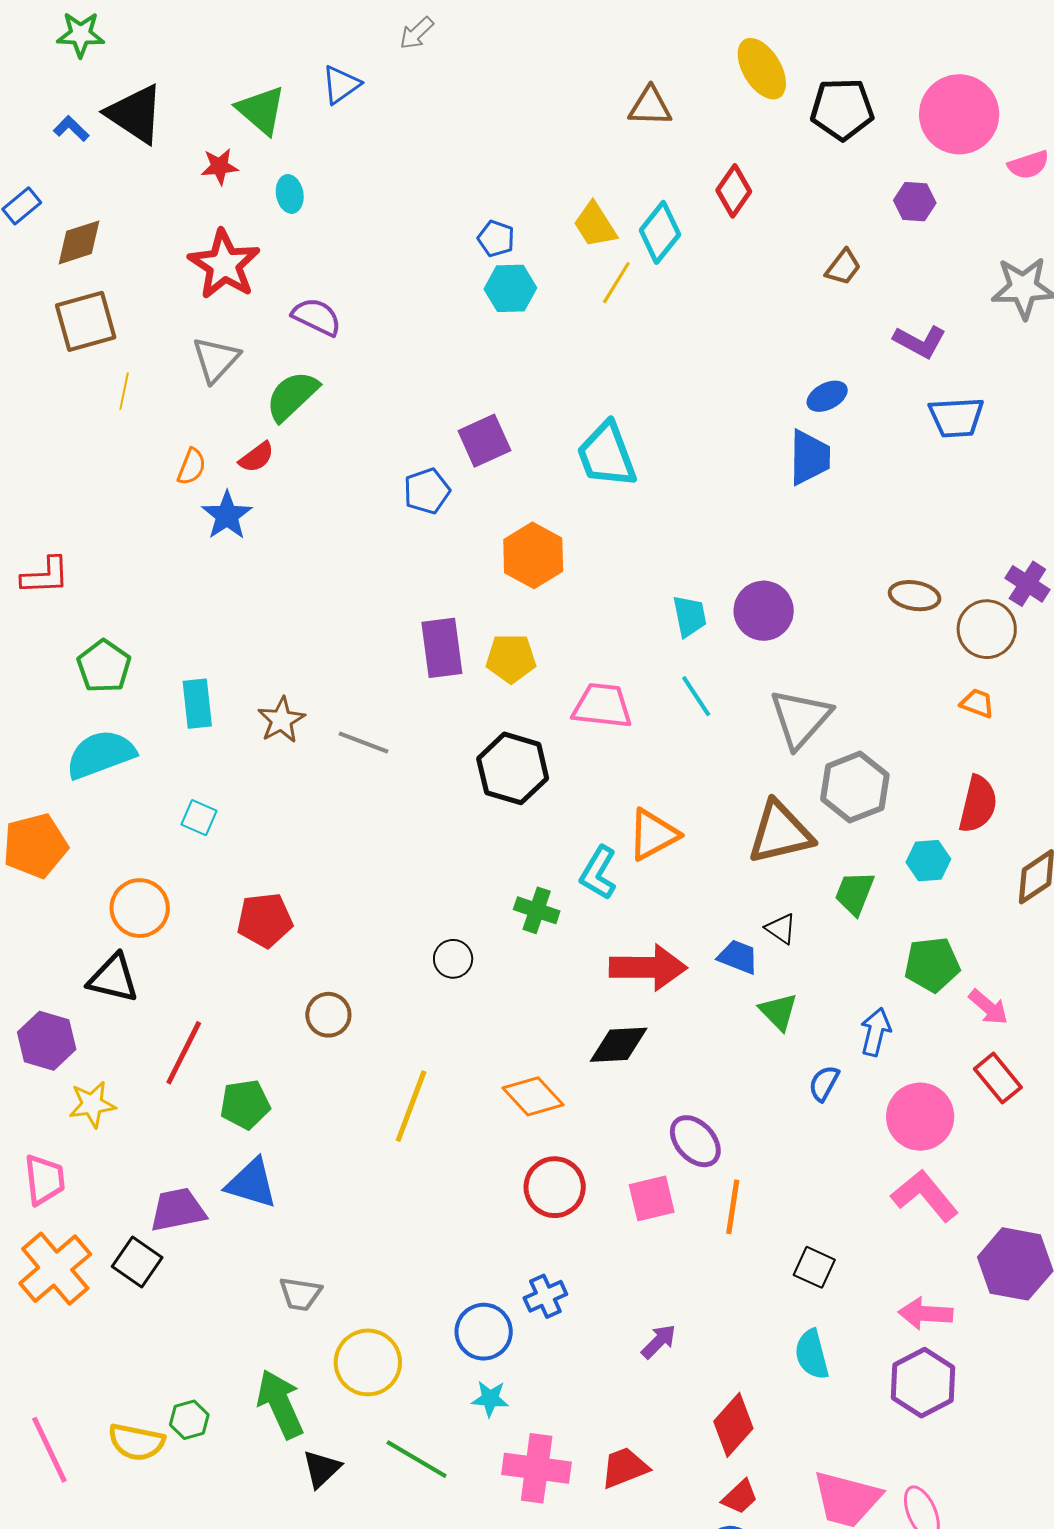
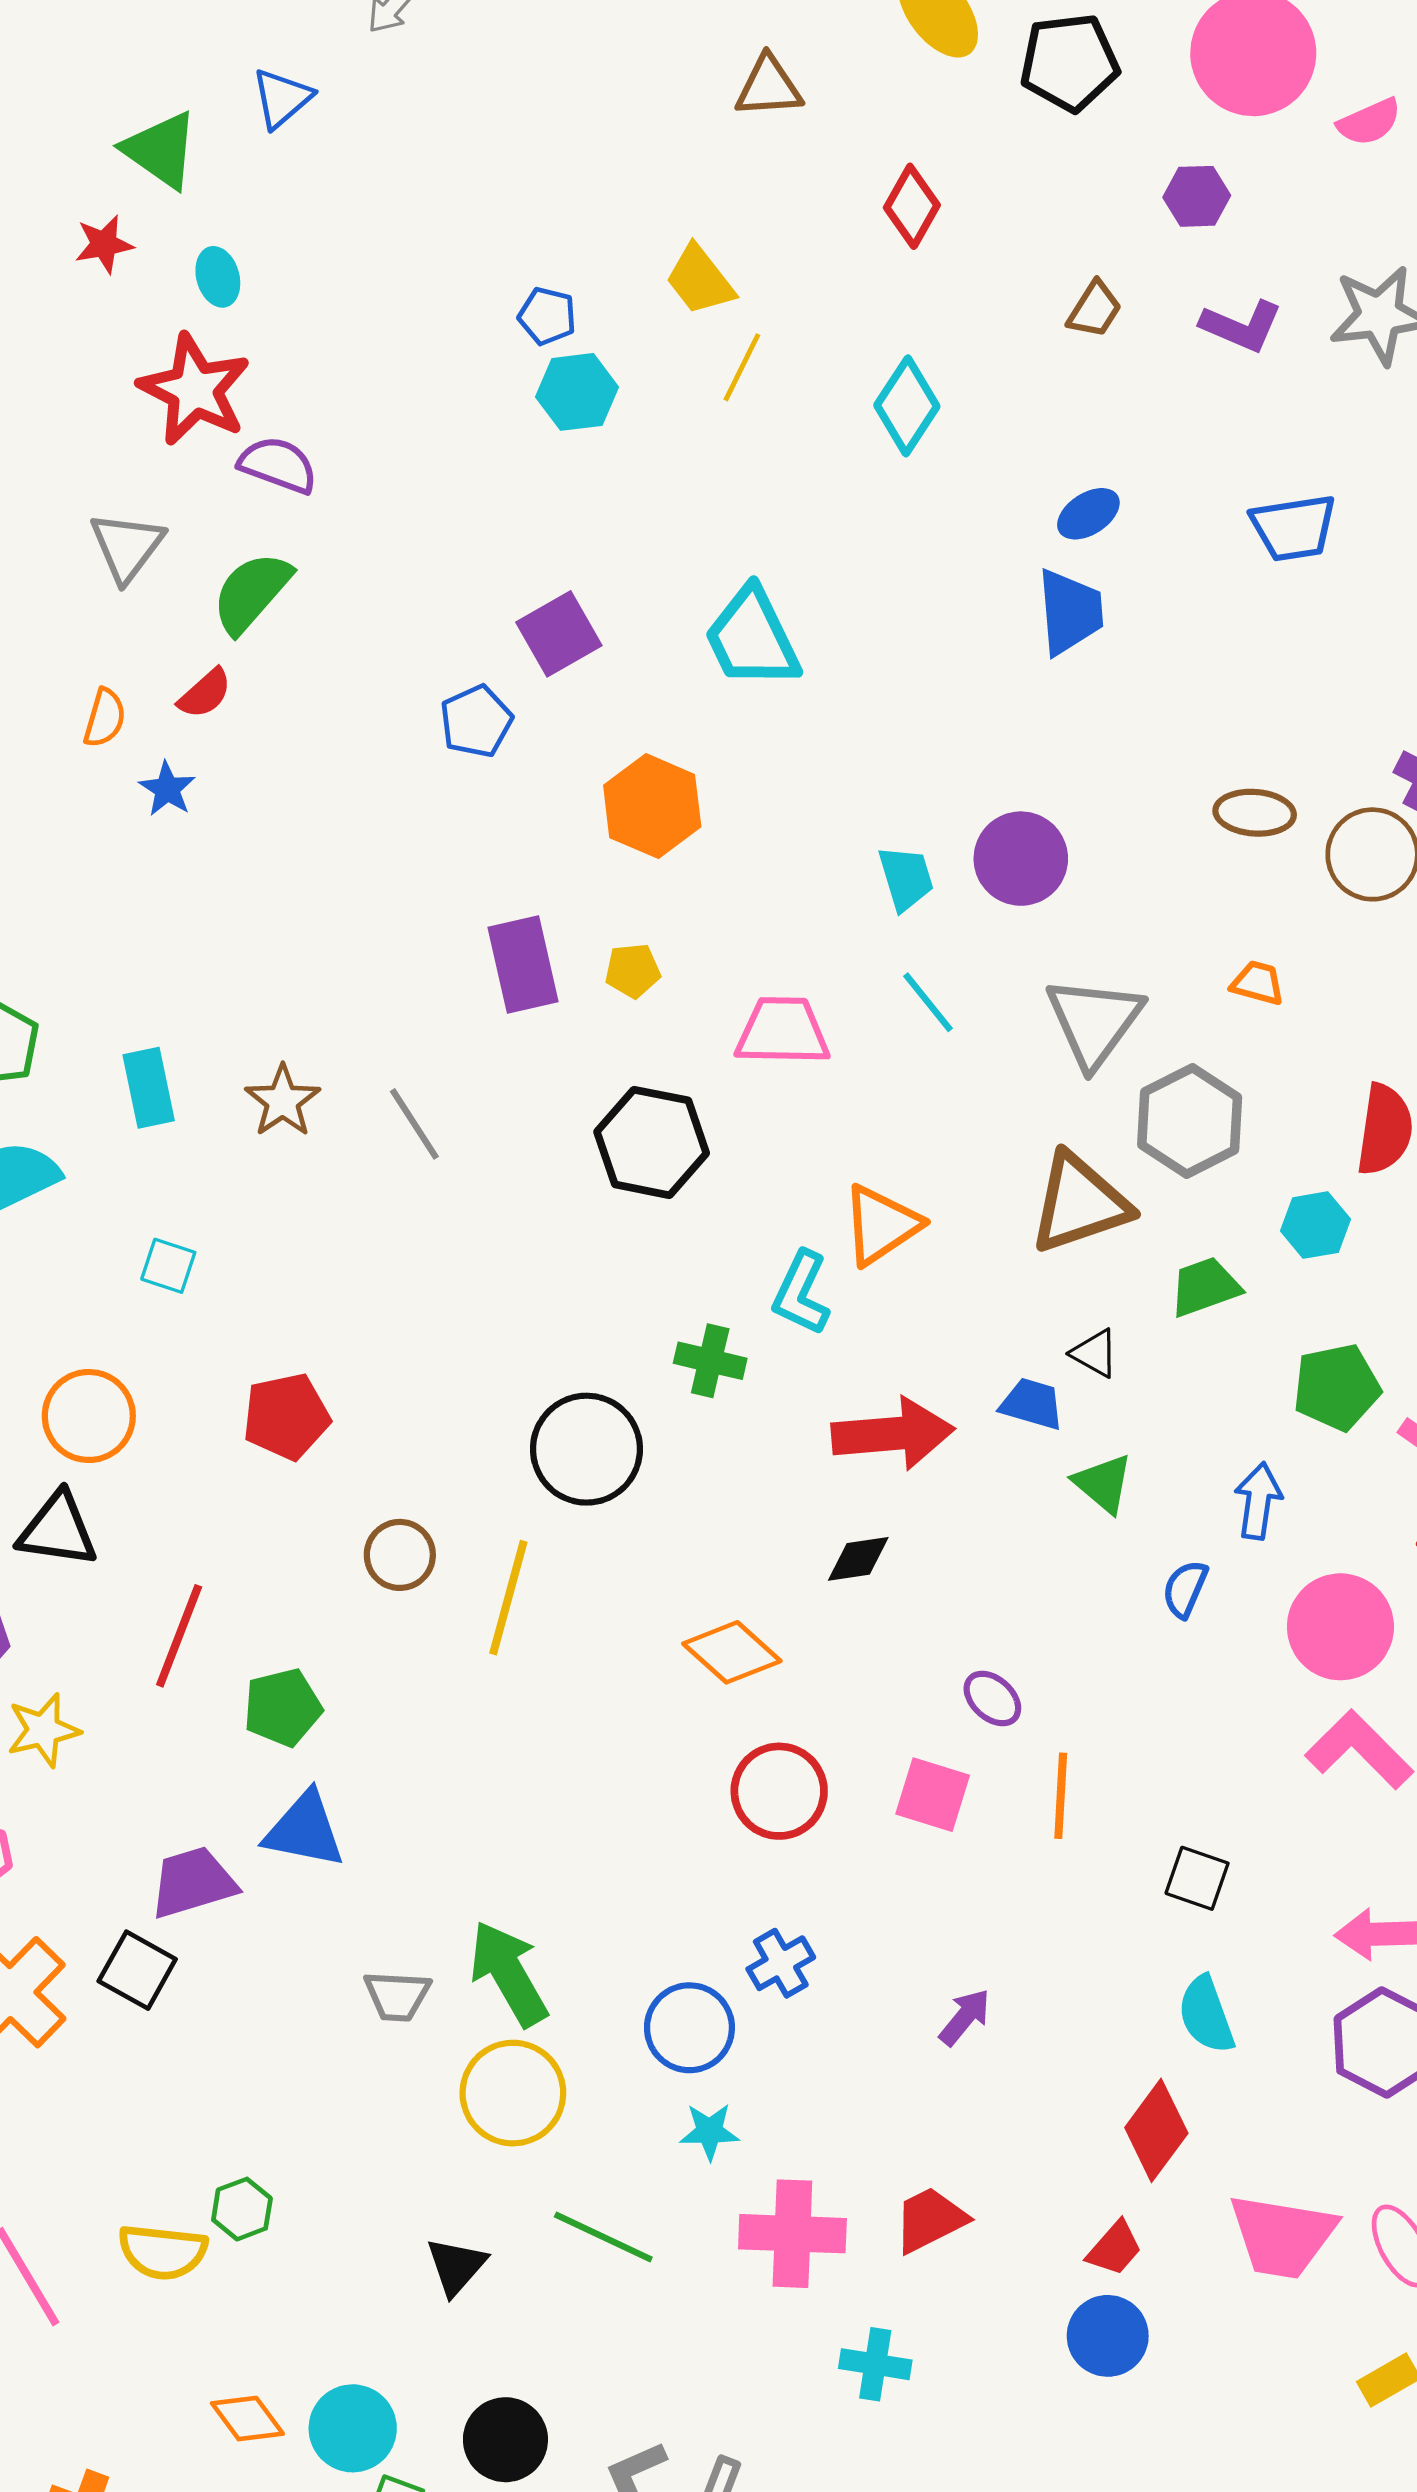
cyan diamond: (660, 232) -> (907, 406), moved
red star: (224, 264) -> (195, 390), moved
purple L-shape: (920, 342) -> (1241, 326), moved
blue star: (227, 515) -> (167, 789), size x0.7
yellow pentagon: (511, 658) -> (633, 971), size x0.7
orange trapezoid: (977, 703) -> (1258, 983), moved
gray line: (364, 742) -> (414, 1124), turned 42
green trapezoid: (855, 893) -> (1205, 1287), turned 54
black circle: (453, 959) -> (586, 1449), size x1.8
black diamond: (619, 1045) -> (858, 1559), size x0.7
yellow line: (411, 1106) -> (508, 1598), moved
purple ellipse: (695, 1141) -> (992, 1698), size x0.7
pink square: (652, 1198) -> (933, 1795), turned 36
green arrow: (280, 1404) -> (509, 1973), moved
red diamond: (733, 1425) -> (1156, 2130), moved

